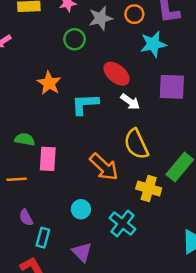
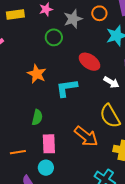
white arrow: (130, 102) -> (111, 82), moved
green semicircle: (25, 139) -> (37, 117), moved, turned 98
pink rectangle: (48, 159) -> (49, 144), moved
cyan circle: (81, 209) -> (46, 168), moved

